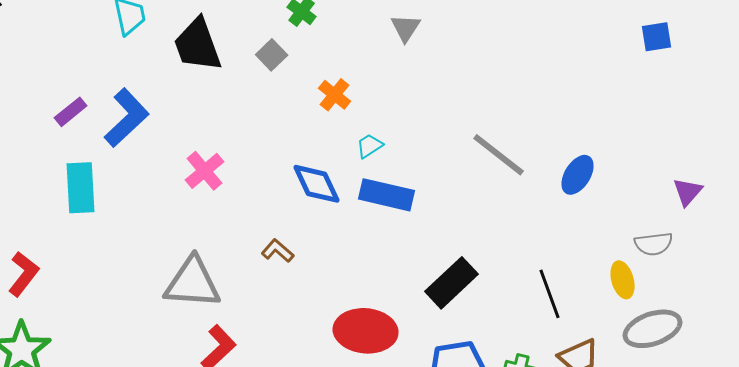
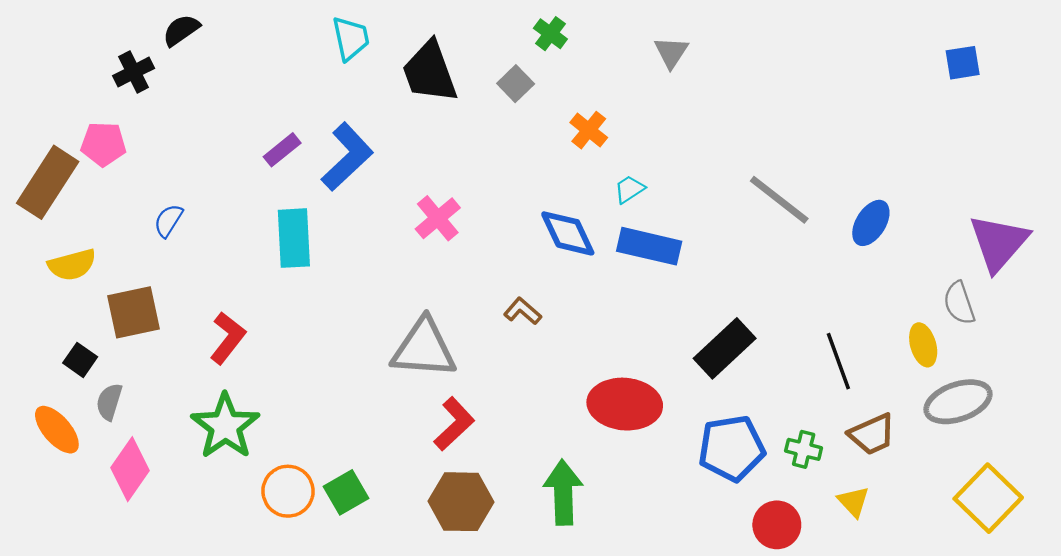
purple triangle: (688, 192) -> (999, 243), size x1.8
gray semicircle: (654, 244) -> (959, 303), turned 78

